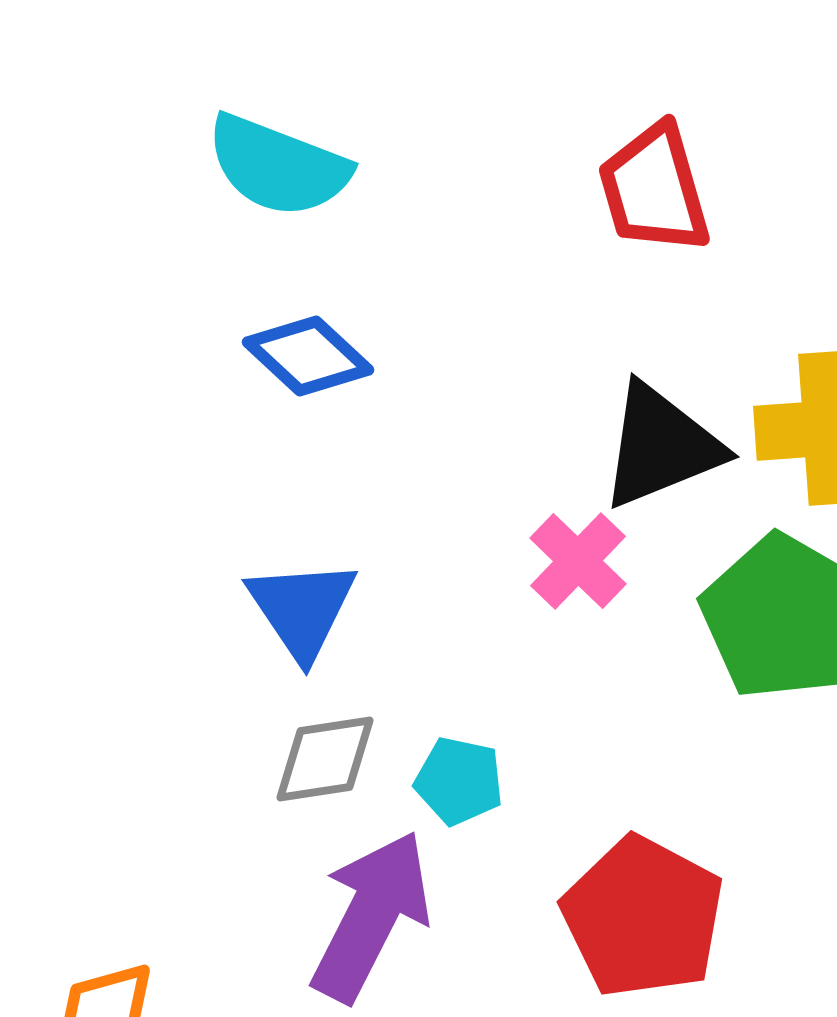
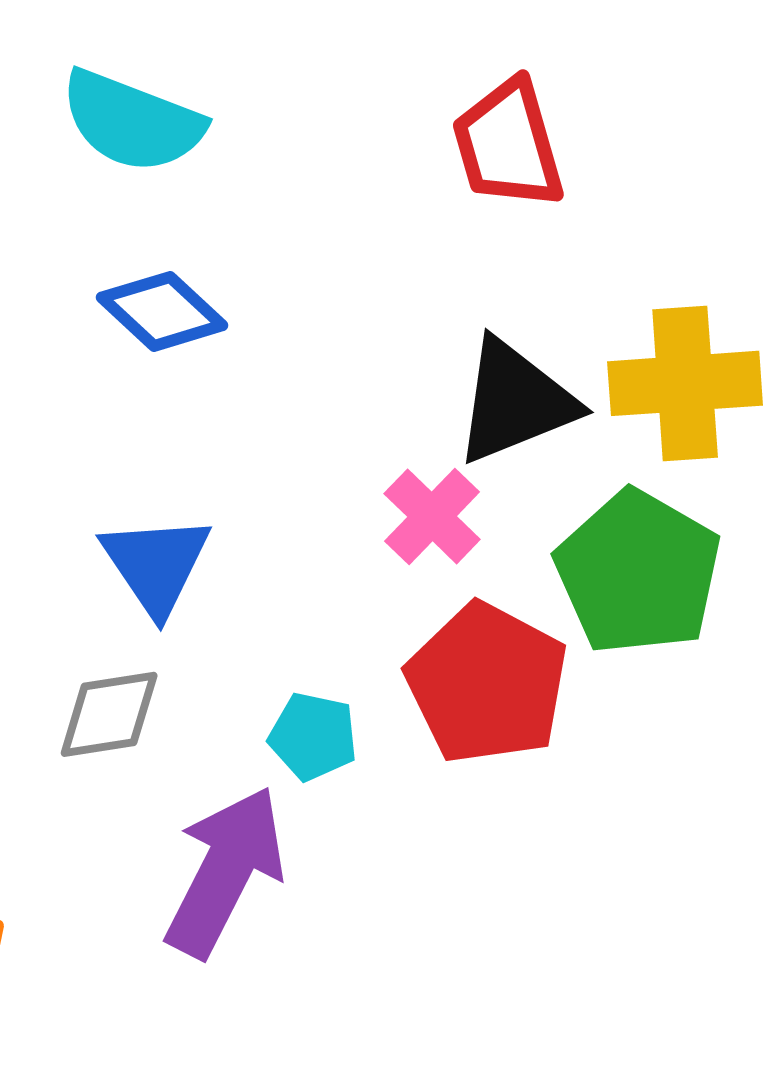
gray diamond: (325, 759) -> (109, 714), moved
red pentagon: (643, 917) -> (487, 683), moved

